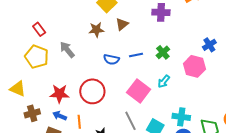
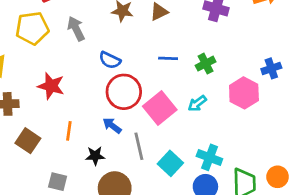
yellow pentagon: (37, 57) -> (32, 28), turned 30
blue semicircle: (111, 59) -> (110, 60), moved
red circle: (92, 91) -> (124, 92), moved
blue arrow: (60, 116) -> (112, 126), moved

